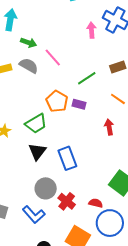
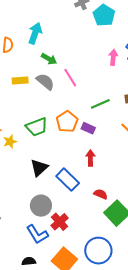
green trapezoid: (36, 124) -> (37, 127), moved
red arrow: (109, 127) -> (90, 158), moved
blue rectangle: (67, 158) -> (68, 180), turned -35
red semicircle: (96, 203) -> (101, 194), moved
blue L-shape: (34, 215) -> (37, 234), moved

